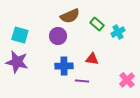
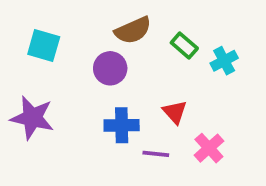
cyan square: (20, 35) -> (44, 46), moved
red triangle: (92, 59) -> (175, 112), turned 40
pink cross: (127, 80) -> (209, 148), moved

